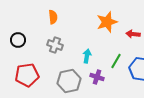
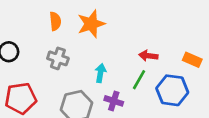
orange star: (107, 22) -> (91, 24), moved
red arrow: (133, 34) -> (148, 56), moved

